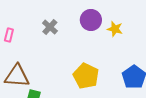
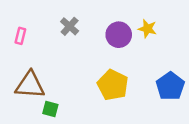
purple circle: (91, 20) -> (119, 35), moved

